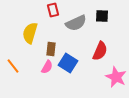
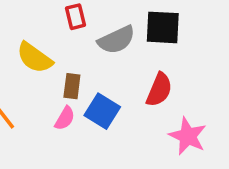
black square: (102, 16) -> (163, 27), size x1.5
yellow semicircle: (30, 33) -> (34, 58), turned -70

